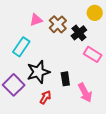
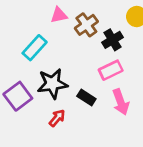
pink rectangle: (93, 54) -> (111, 70), moved, turned -66
black rectangle: (65, 79) -> (86, 97), turned -56
pink arrow: (85, 93) -> (121, 102), moved

